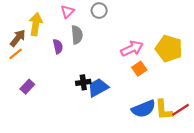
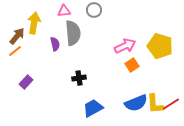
pink triangle: (67, 12) -> (64, 11), turned 40
gray semicircle: (77, 35) -> (73, 33), size x1.4
blue trapezoid: (98, 88) -> (93, 108), moved

